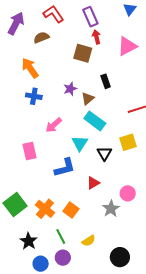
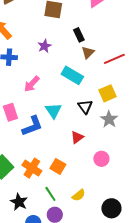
brown triangle: (88, 99) -> (88, 52), moved
cyan triangle: (80, 143) -> (53, 111), moved
blue L-shape: (65, 168) -> (32, 126), moved
pink circle: (128, 193) -> (101, 159), moved
gray star: (111, 209) -> (109, 119), moved

